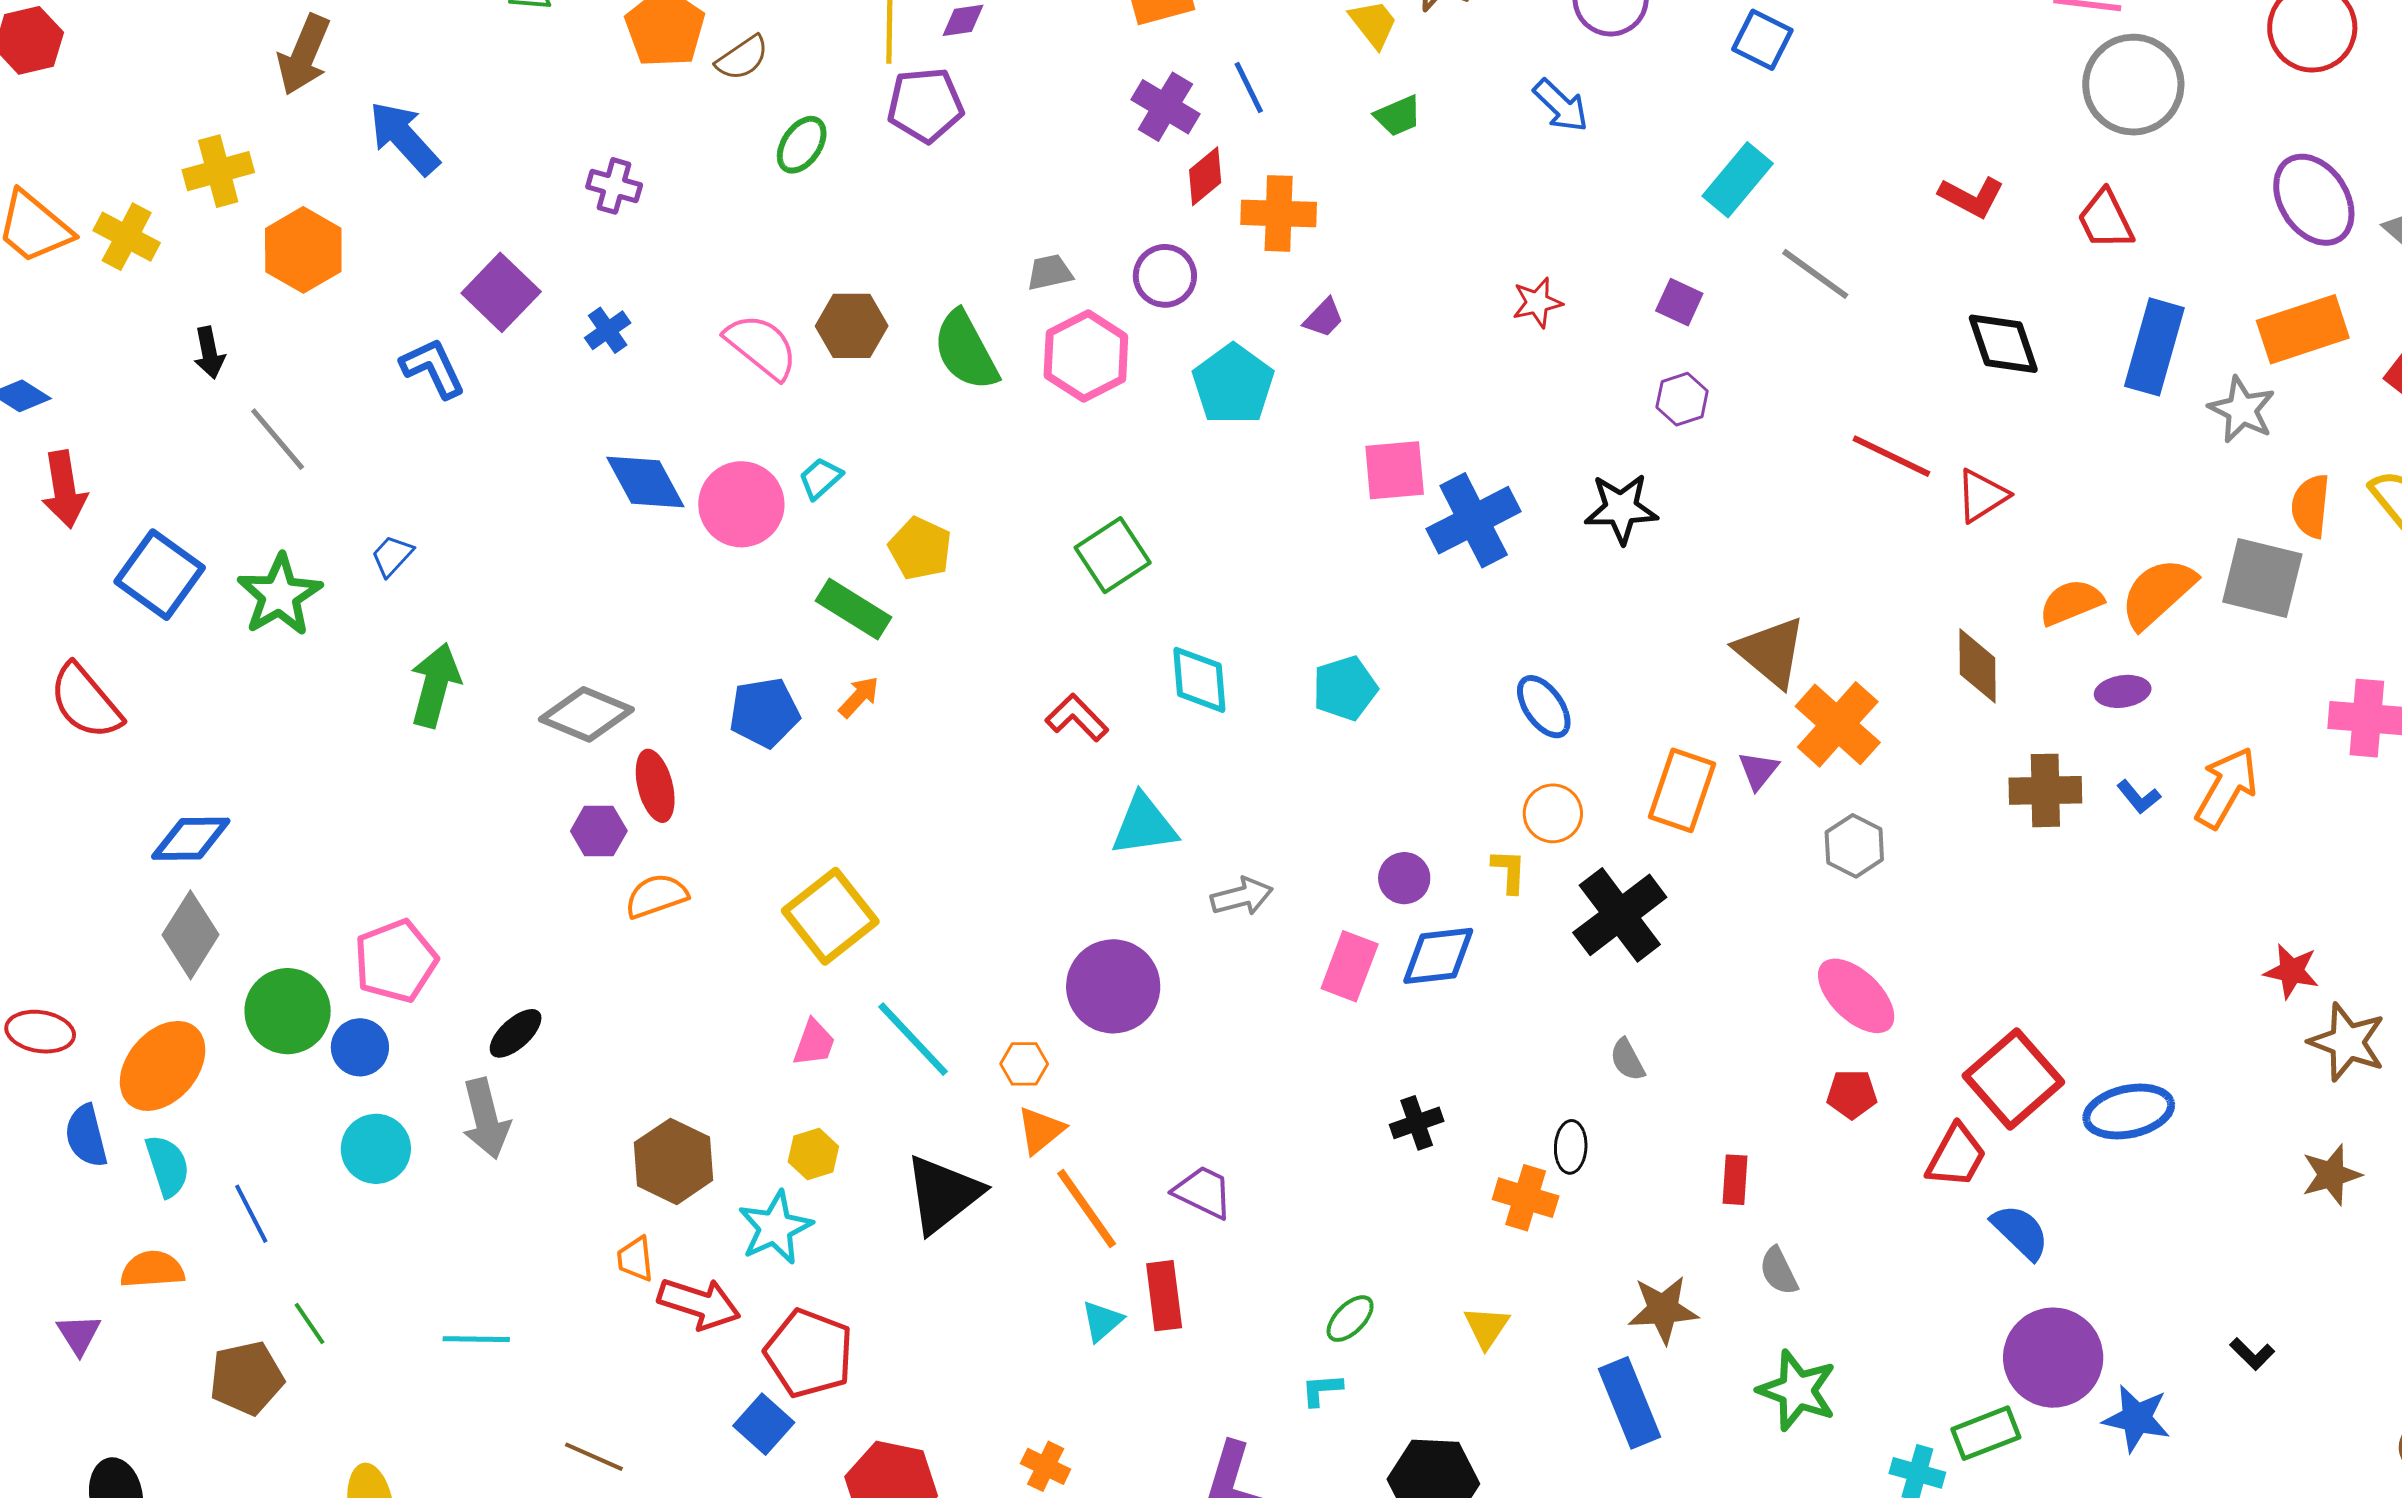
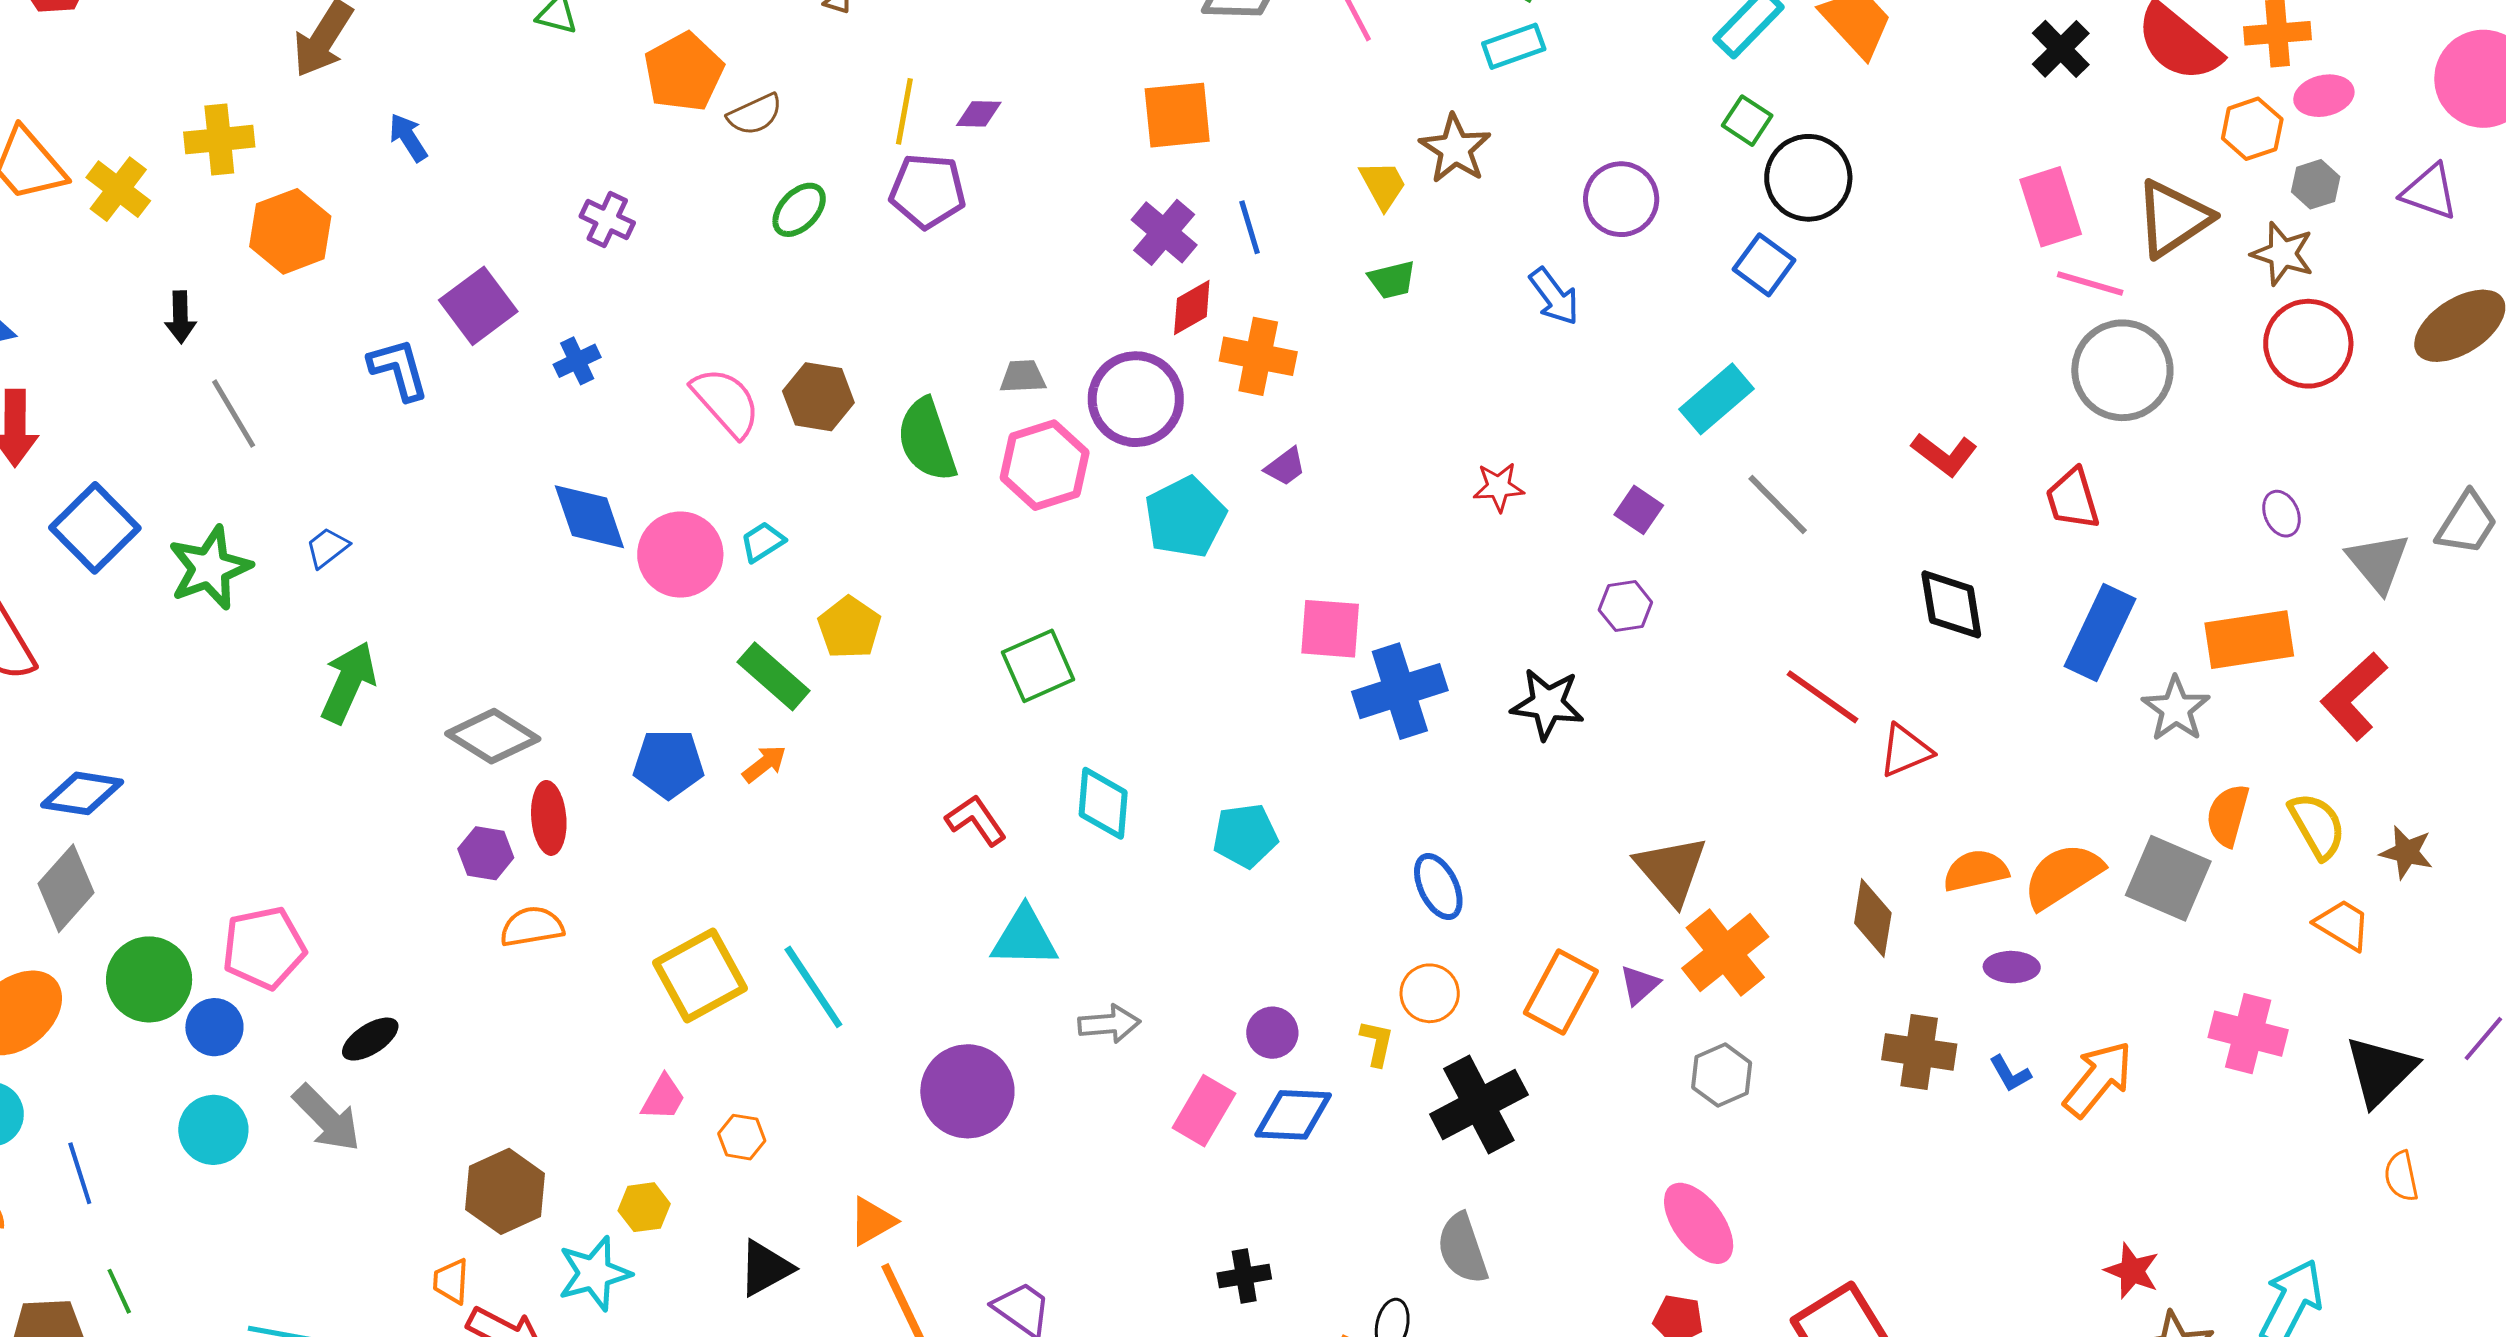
blue arrow: (404, 138) -> (408, 138), size x0.6
purple ellipse: (2314, 200) -> (2281, 514), size x0.5
purple circle: (1165, 276) -> (1136, 399), size x1.5
cyan line: (913, 1039) -> (813, 987), moved
gray semicircle: (1627, 1060) -> (1462, 1249), size x1.6
orange hexagon: (1024, 1064) -> (742, 1137), moved
gray arrow: (486, 1119) -> (327, 1118), turned -40
black triangle: (943, 1194) -> (765, 1268), size x0.7

